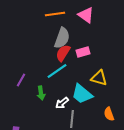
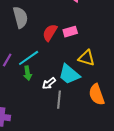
gray semicircle: (62, 38) -> (20, 17), moved, turned -35
cyan line: (57, 71) -> (29, 58), moved
orange semicircle: (109, 114) -> (97, 95), size x1.5

